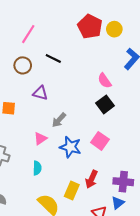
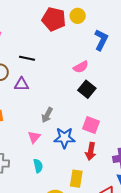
pink semicircle: (105, 81) -> (81, 67), turned -70
purple triangle: (40, 93) -> (22, 84), moved
red arrow: (92, 179) -> (91, 151), moved

